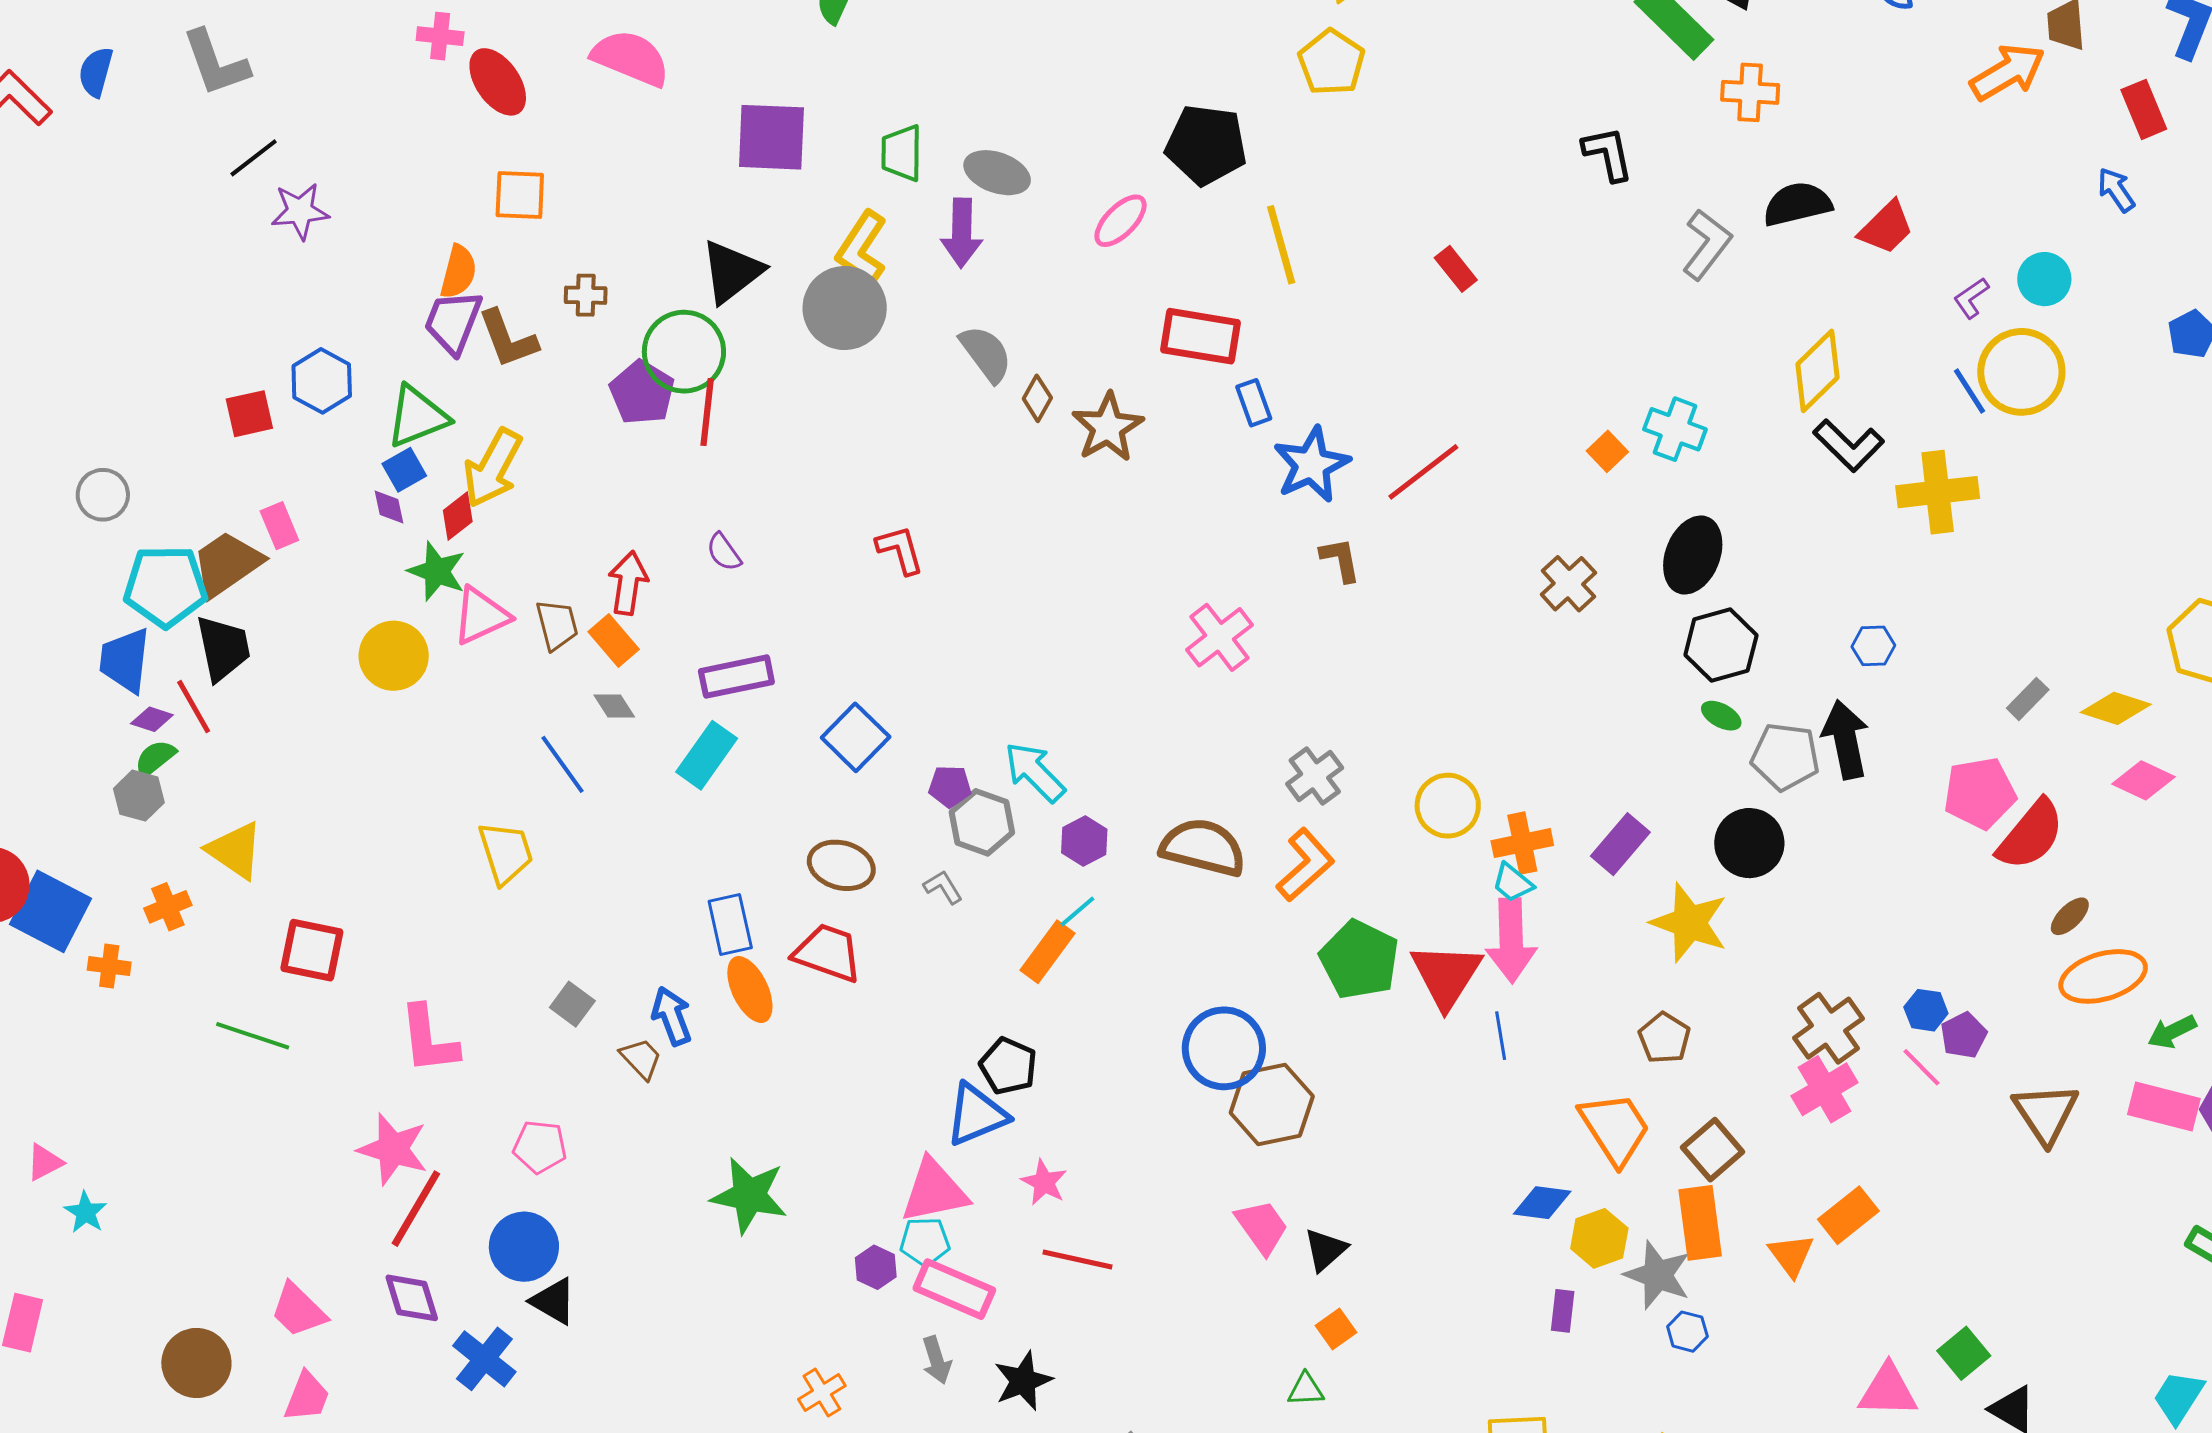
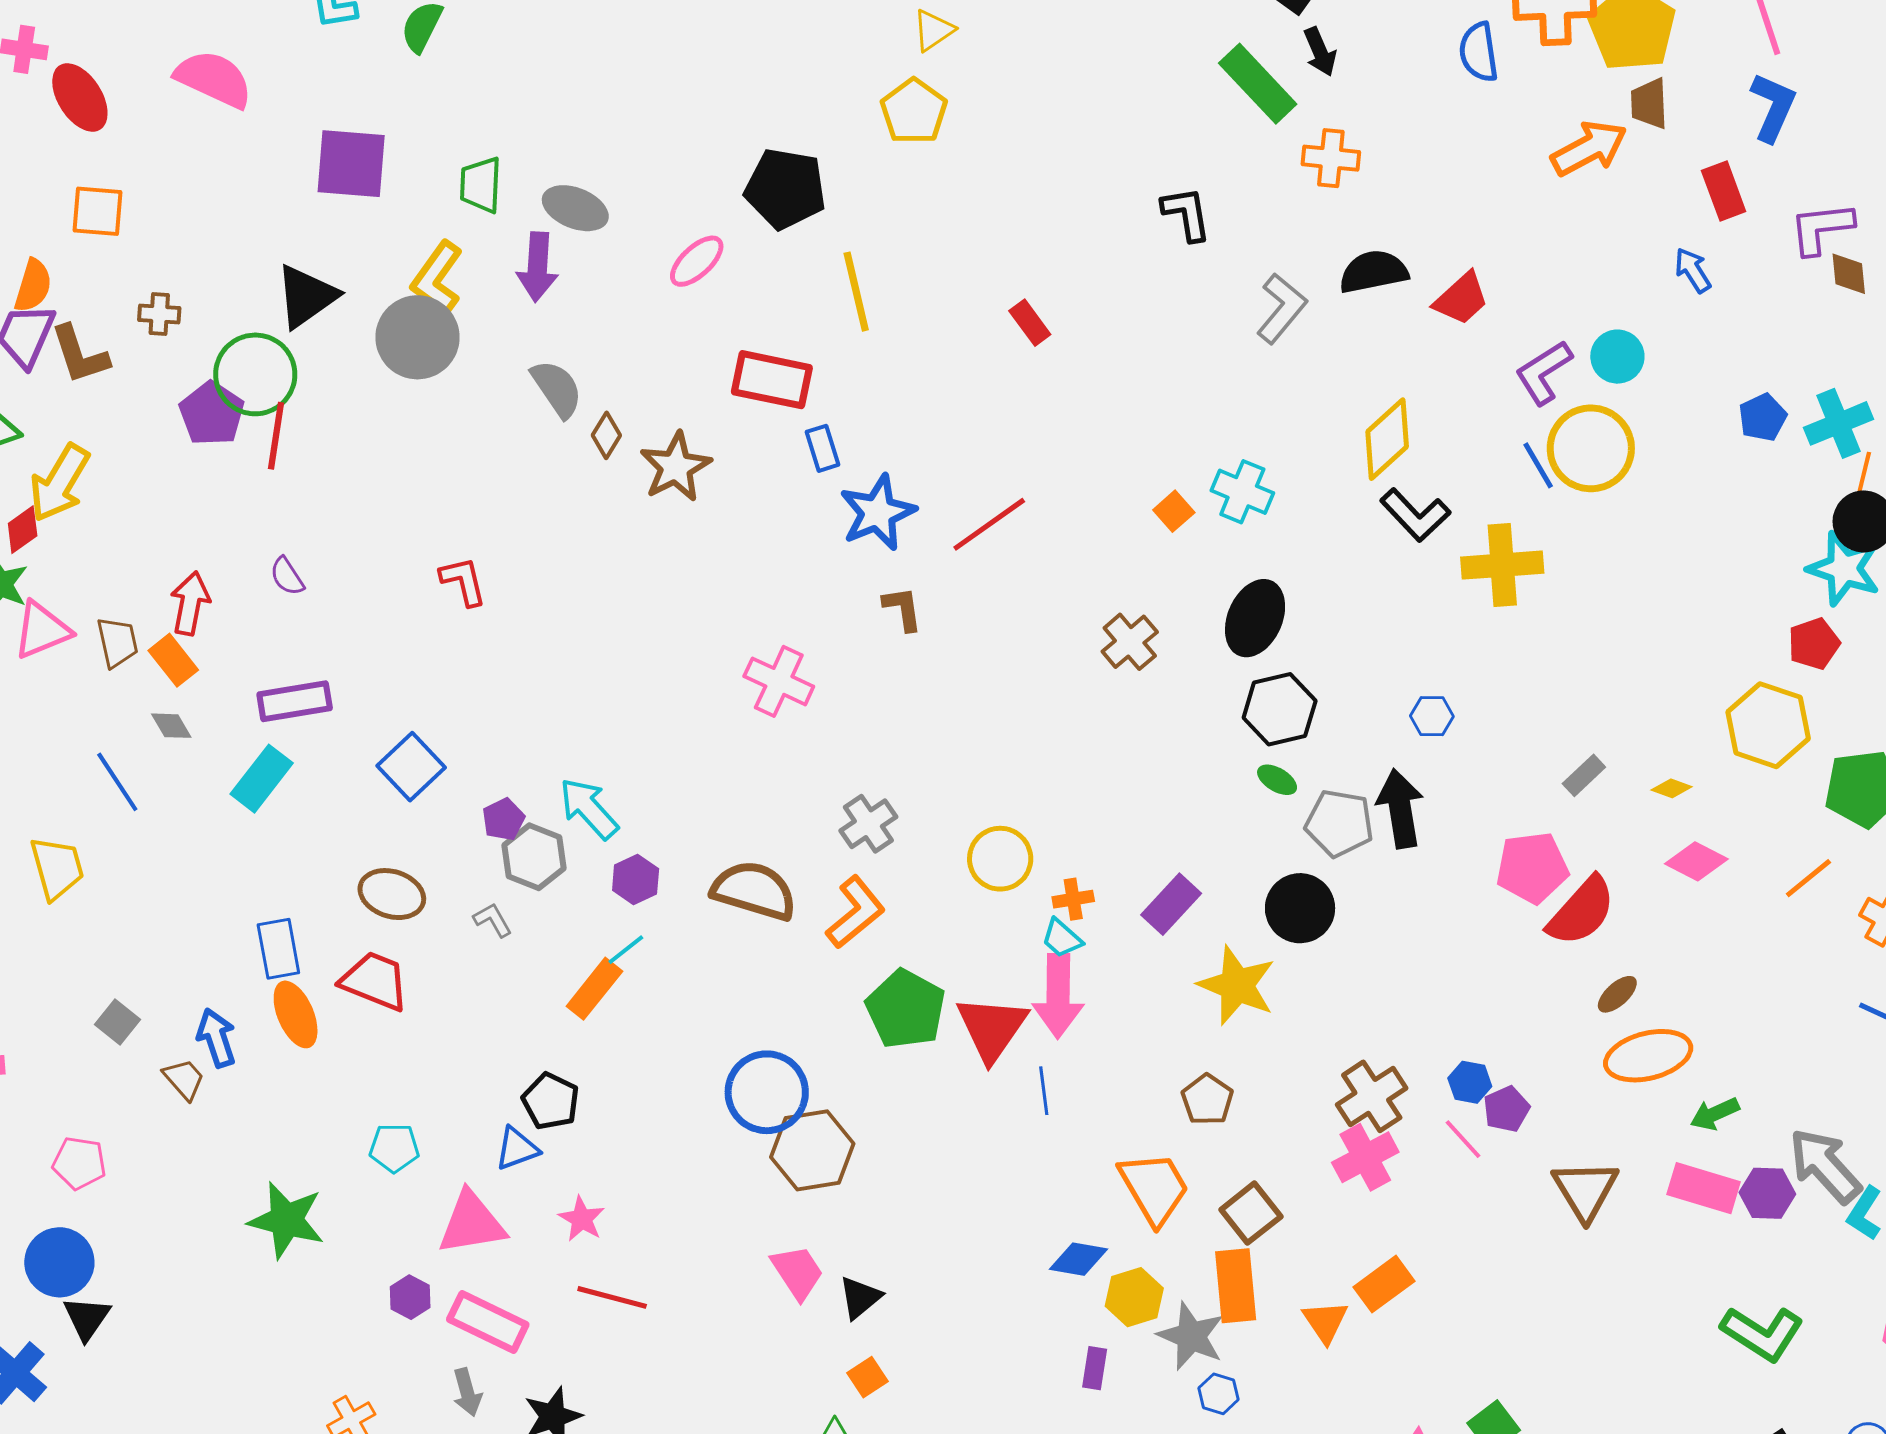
purple L-shape: (1971, 298) -> (1544, 372), size x1.6
pink cross: (1219, 637) -> (779, 681), turned -30
yellow diamond: (2116, 708) -> (1672, 788), size x0.6
purple pentagon: (950, 786) -> (503, 819), turned -30
orange cross: (1522, 843) -> (1073, 899), size x0.7
blue triangle: (976, 1115) -> (517, 1149), size x0.7
cyan pentagon: (925, 1242) -> (394, 1148), moved
black triangle: (553, 1301) -> (87, 1318), turned 32

